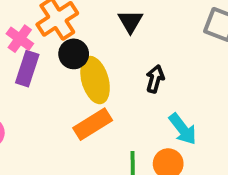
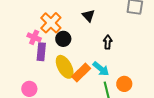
yellow ellipse: (95, 80) -> (65, 67), moved
cyan arrow: (183, 129) -> (101, 69), moved

